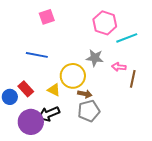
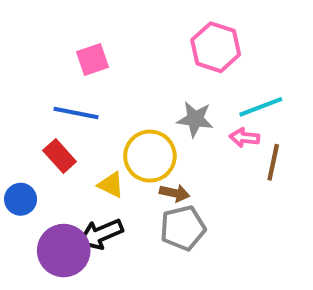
pink square: (47, 17) -> (92, 60), moved
cyan line: (127, 38) -> (261, 107), moved
red rectangle: (26, 89) -> (60, 156), moved

